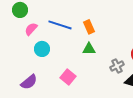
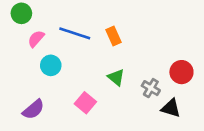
green triangle: (89, 49) -> (116, 77), moved, turned 40
gray cross: (117, 66) -> (151, 88), turned -32

